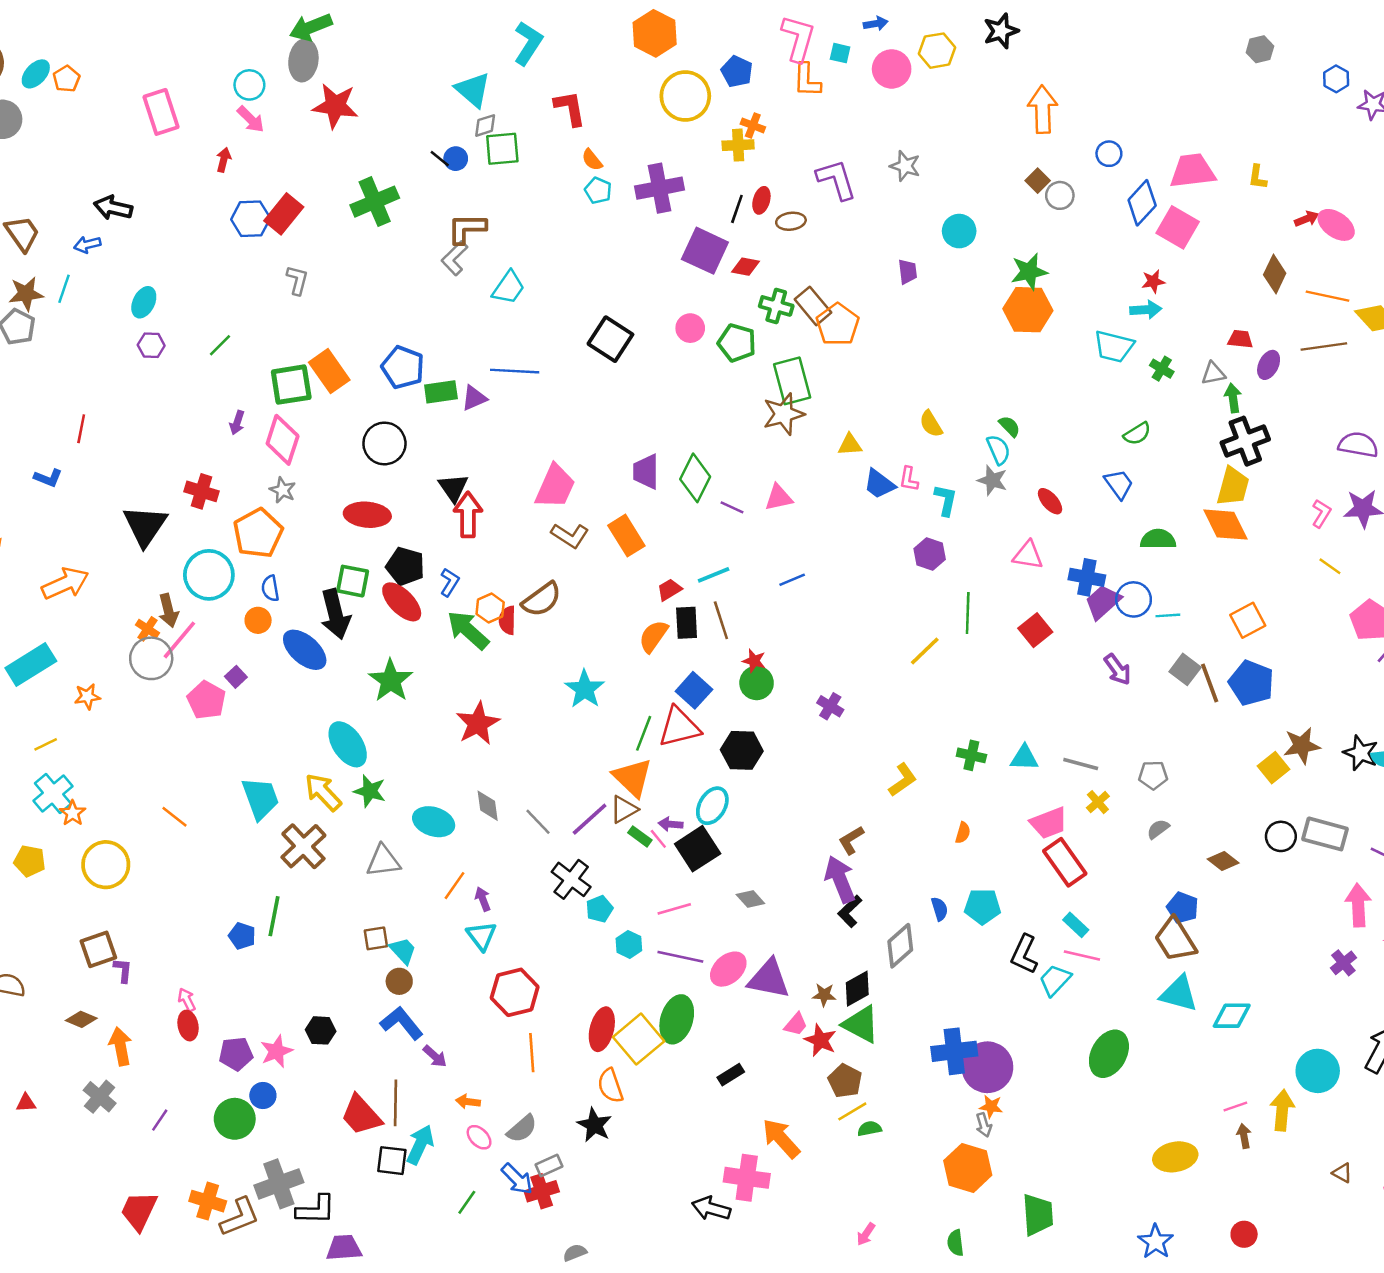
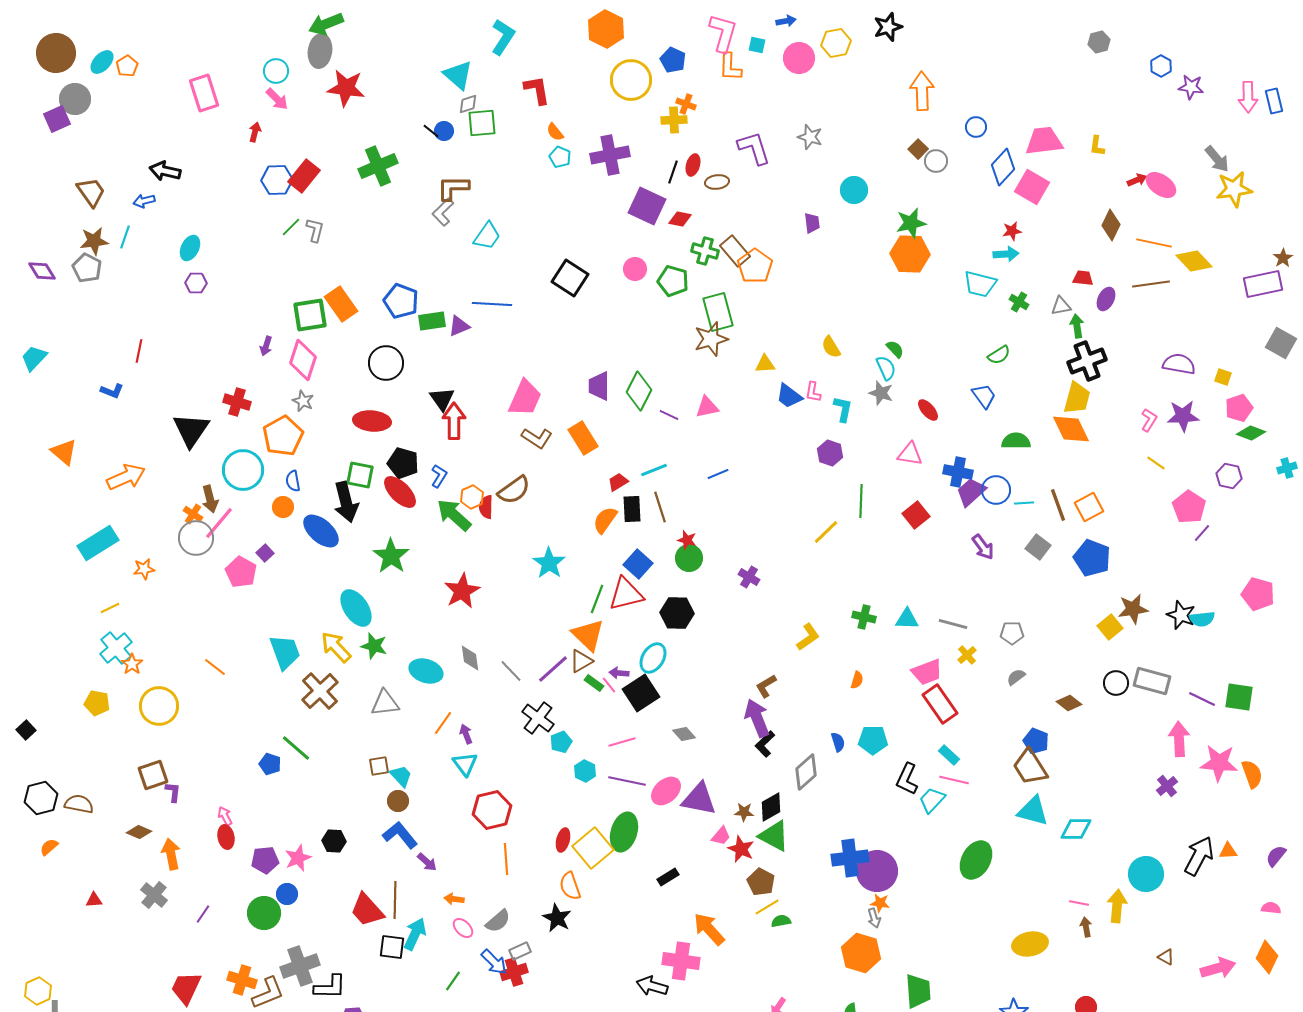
green line: (220, 345) -> (291, 227), moved
brown line: (1210, 683) -> (1058, 505), moved
green line: (274, 916) -> (296, 748), turned -60
red ellipse: (602, 1029) -> (563, 840), size x0.7
pink line: (1235, 1107) -> (1079, 903), turned 30

